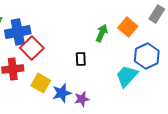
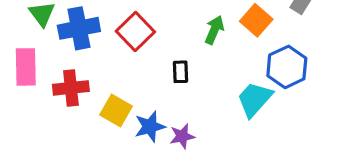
red square: (32, 48) -> (135, 32), moved

